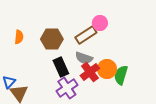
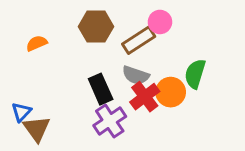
orange semicircle: (19, 37) -> (37, 43), turned -120
brown hexagon: (52, 39) -> (96, 27), moved
green semicircle: (121, 75) -> (195, 74), moved

